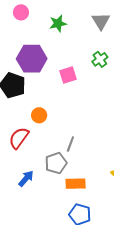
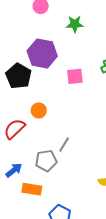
orange rectangle: (76, 184) -> (32, 189), moved

